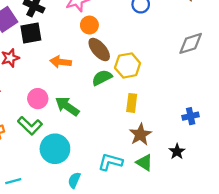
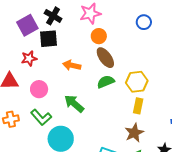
yellow hexagon: (128, 65) -> (137, 82), moved
pink circle: (38, 99) -> (39, 89), moved
yellow rectangle: (132, 103) -> (138, 106), moved

